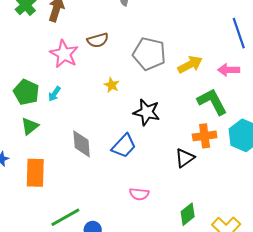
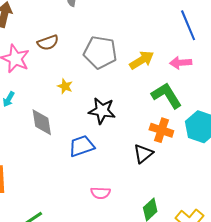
orange cross: (205, 136) -> (161, 130), turned 30
gray diamond: (82, 144) -> (42, 122), moved
blue trapezoid: (124, 146) -> (82, 146), turned -148

